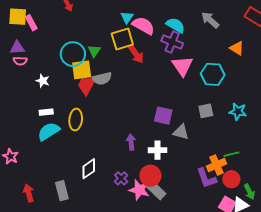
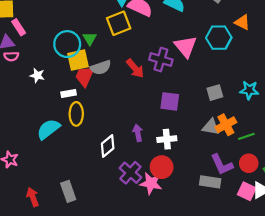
pink rectangle: (31, 23) -> (19, 27), moved
purple cross: (172, 42) -> (161, 60), moved
red arrow: (136, 54) -> (135, 68), moved
cyan hexagon: (213, 74) -> (219, 38), moved
white rectangle: (46, 112) -> (69, 94), moved
gray triangle: (181, 132) -> (211, 127), moved
orange cross: (216, 165) -> (226, 125), moved
white diamond: (89, 169) -> (108, 146), moved
purple cross: (121, 178) -> (130, 173), size x1.5
gray rectangle: (156, 190) -> (210, 182), moved, turned -30

